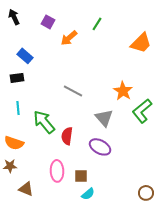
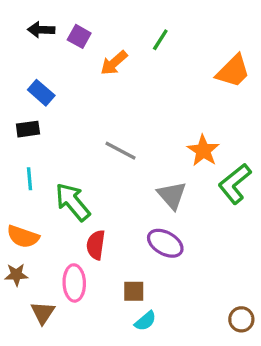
black arrow: (14, 17) -> (41, 30), moved, turned -63
red semicircle: (67, 136) -> (96, 245), moved
pink ellipse: (57, 171) -> (74, 283), moved
brown triangle: (26, 189) -> (43, 313), turned 42

